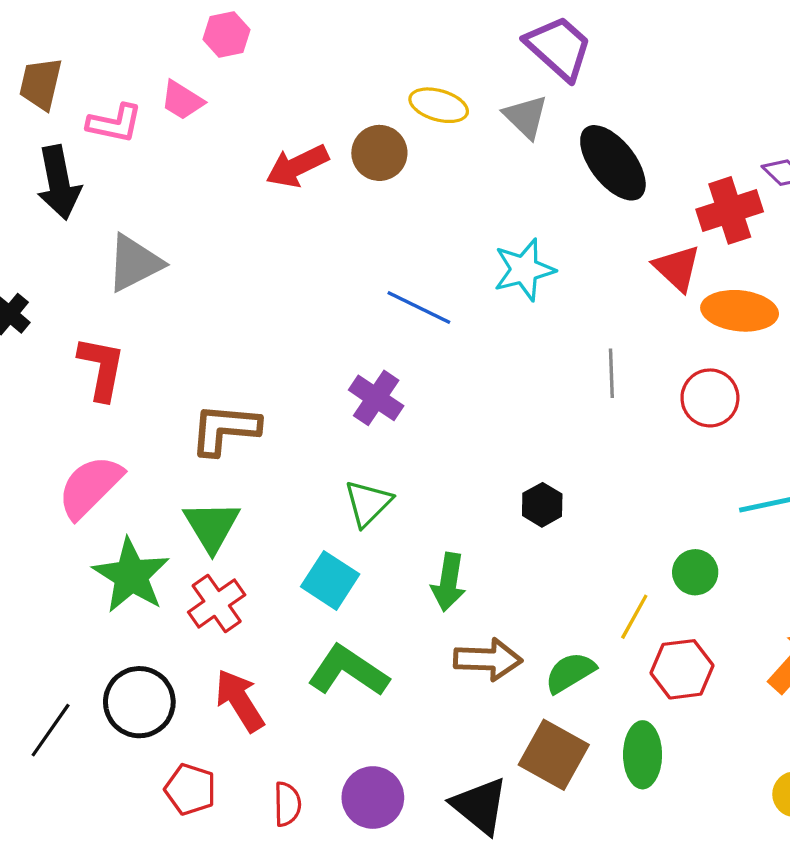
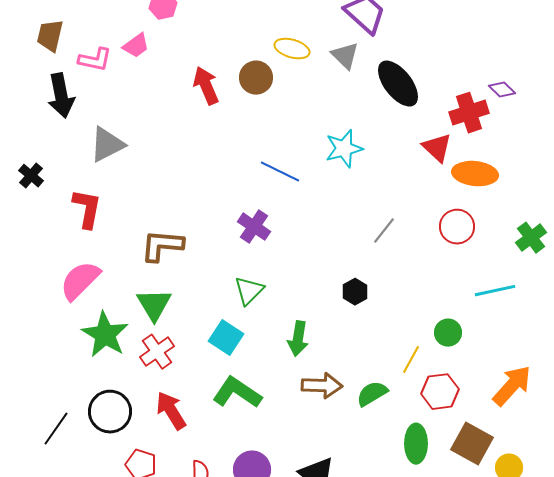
pink trapezoid: (182, 100) -> (136, 46), turned -68
red arrow: (297, 166) -> (206, 86), turned 93
gray line: (611, 373) -> (384, 231), moved, turned 40
brown square: (554, 755) -> (472, 444), moved

